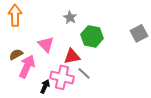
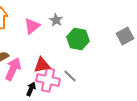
pink triangle: (46, 44) -> (32, 26), moved, turned 36
red triangle: (72, 56) -> (42, 65), moved

